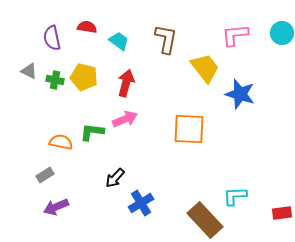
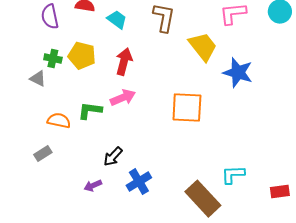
gray triangle: (29, 71) -> (38, 79), moved
purple arrow: (56, 207) -> (93, 186), moved, size x0.7

